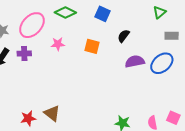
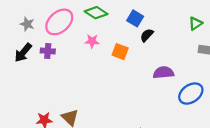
black semicircle: (124, 36) -> (147, 35), moved
pink star: (58, 44) -> (92, 41), moved
blue ellipse: (162, 63) -> (191, 94), moved

